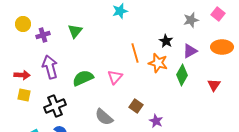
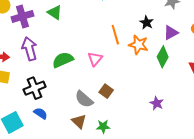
green triangle: (75, 31) -> (55, 12), turned -35
purple cross: (43, 35) -> (22, 16), size x1.5
brown square: (136, 106) -> (106, 91), moved
purple star: (156, 121) -> (157, 103), moved

